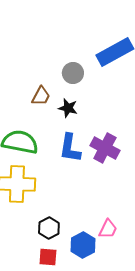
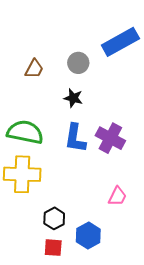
brown trapezoid: (41, 96) -> (34, 69), moved
pink trapezoid: (108, 229) -> (117, 196), moved

